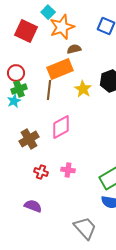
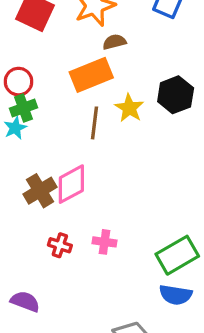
brown line: (49, 90) -> (95, 123), moved
pink diamond: (61, 127) -> (71, 184), moved
purple semicircle: (33, 206) -> (25, 301), moved

